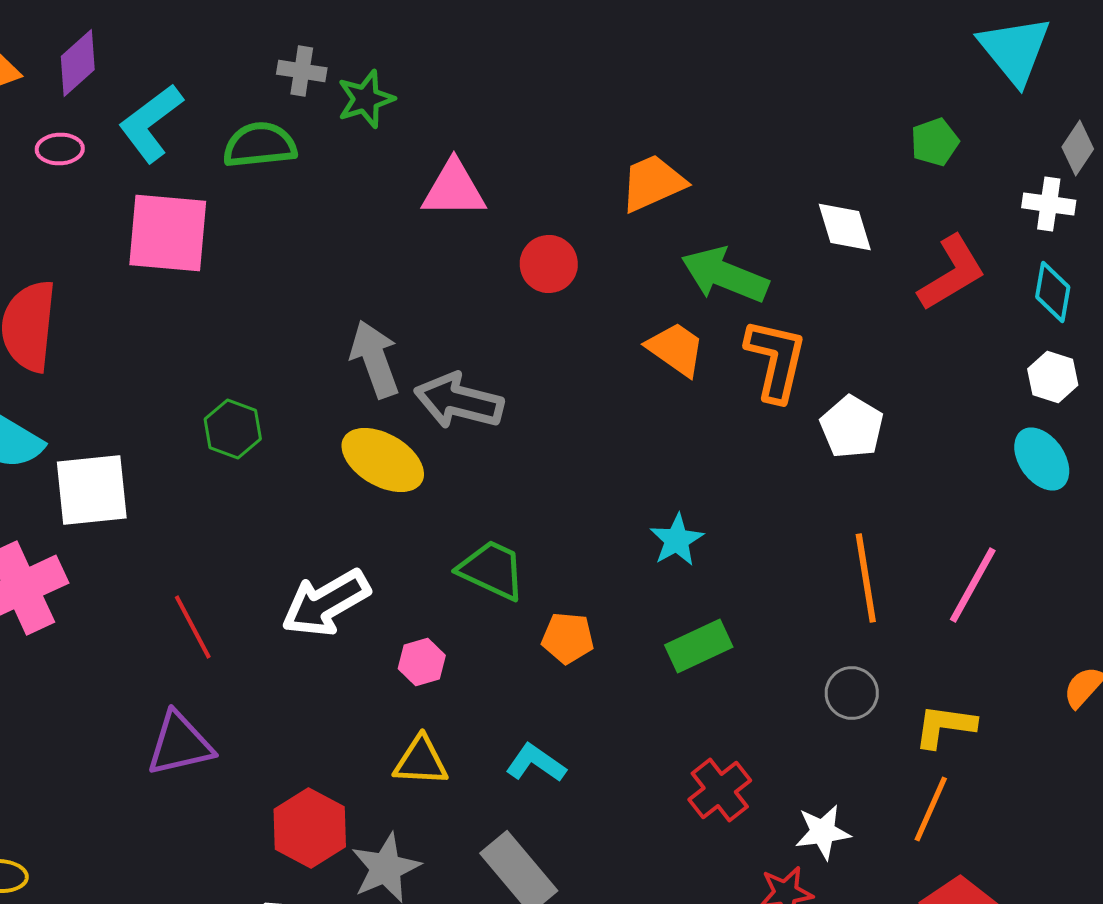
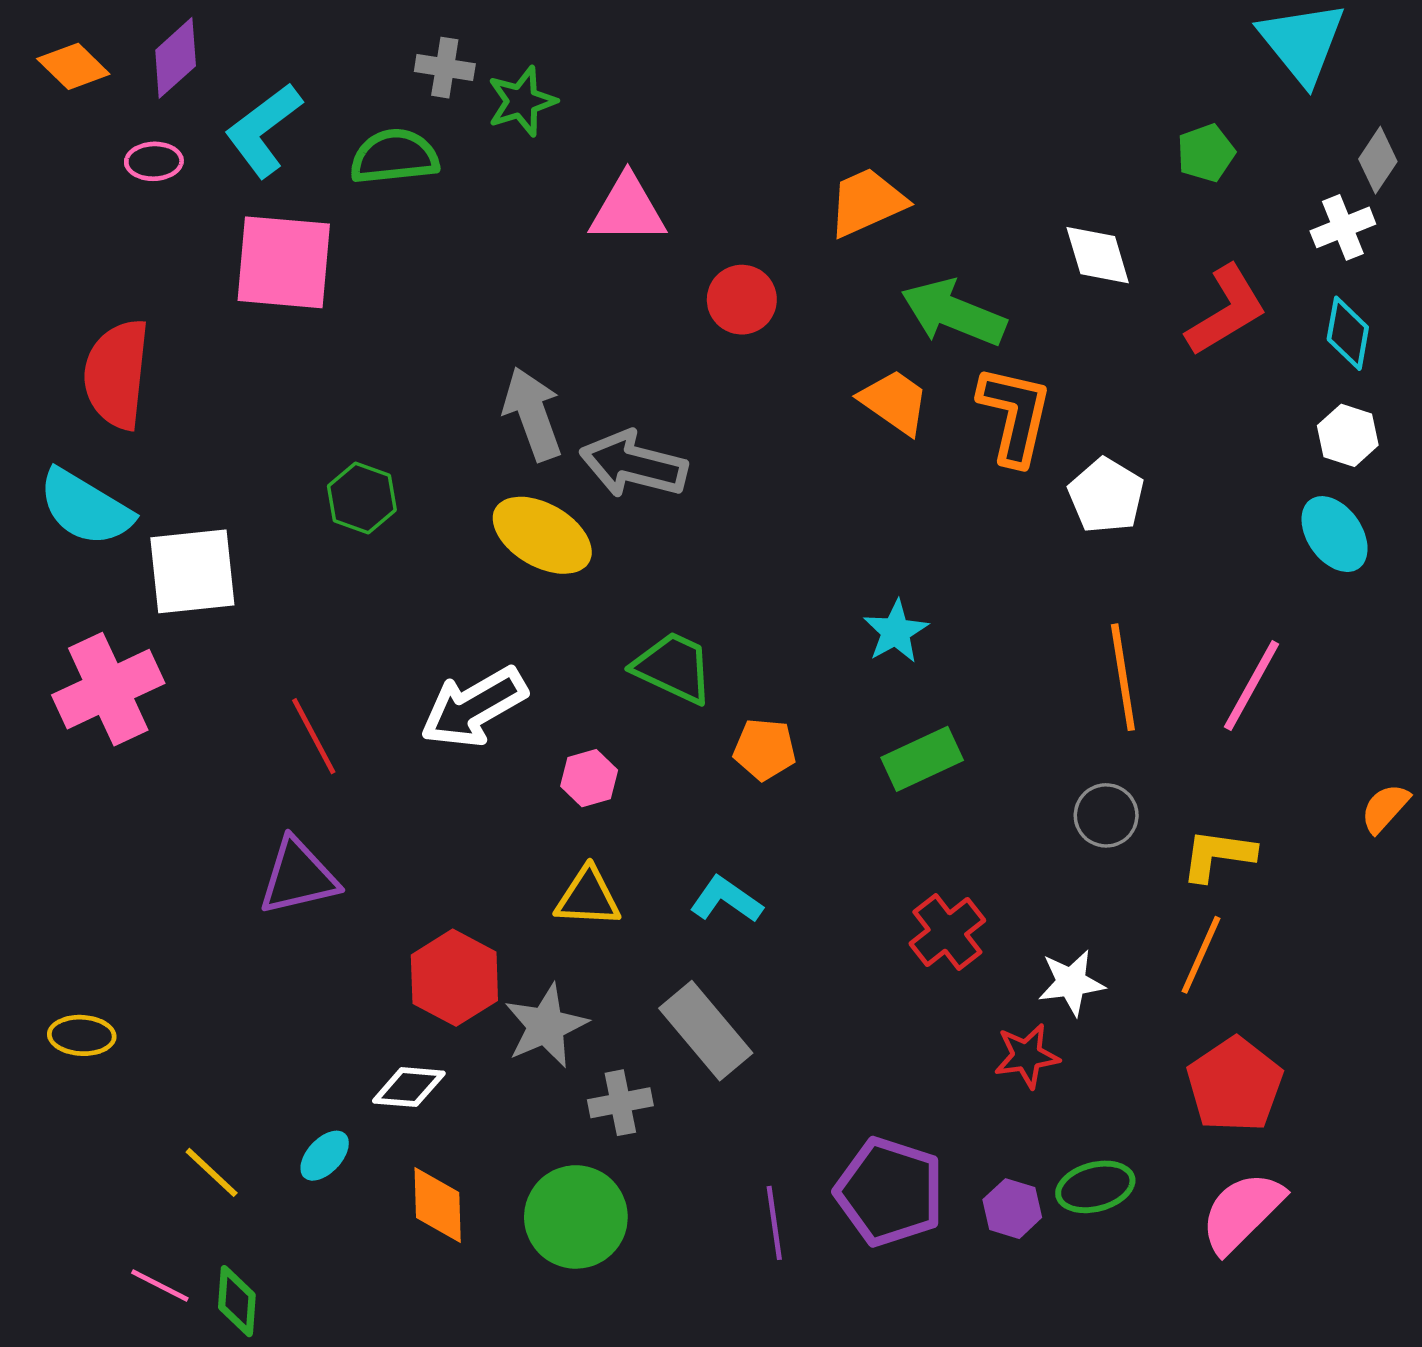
white cross: (1049, 204) -> (1343, 227), turned -30

